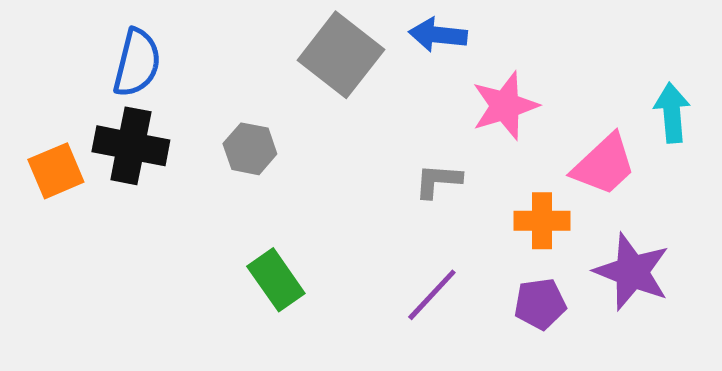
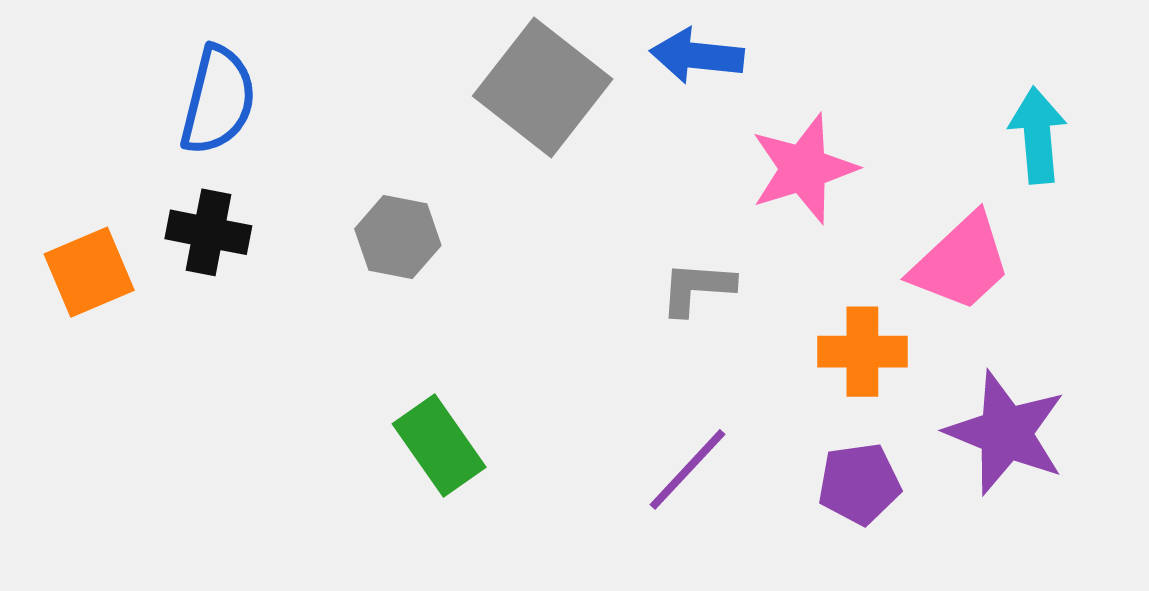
cyan arrow: (672, 113) -> (1038, 135), moved
black cross: (131, 146) -> (208, 232), size x0.7

